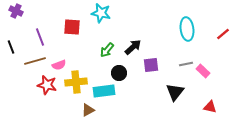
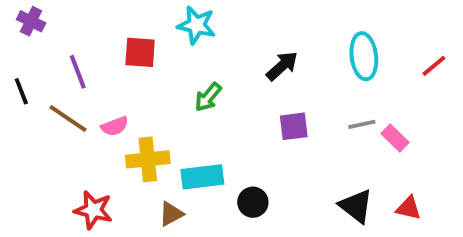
black arrow: (133, 47) -> (282, 66), moved
brown line: (35, 61) -> (68, 118), turned 50
black circle: (119, 73) -> (253, 202), moved
red star: (47, 85) -> (93, 210), moved
black triangle: (175, 92) -> (356, 206), moved, turned -30

